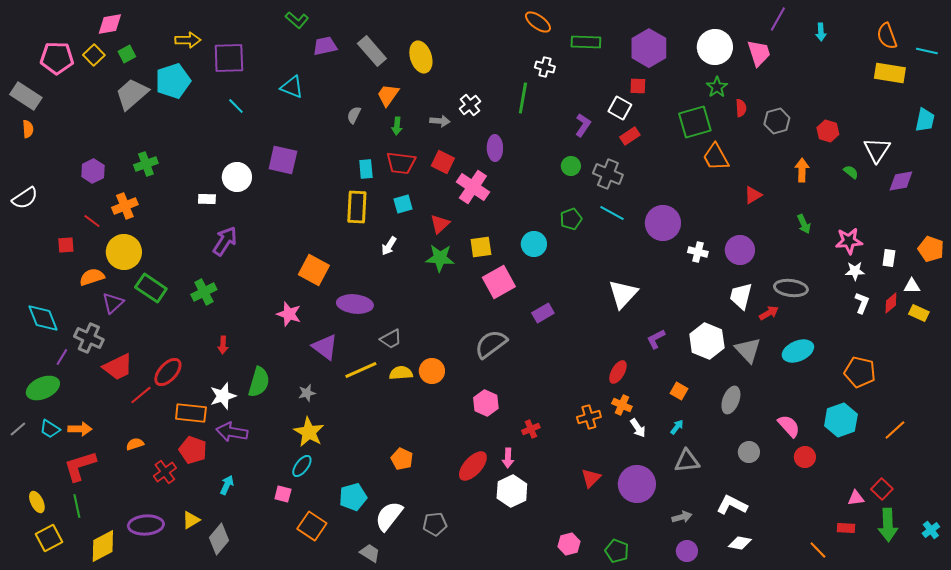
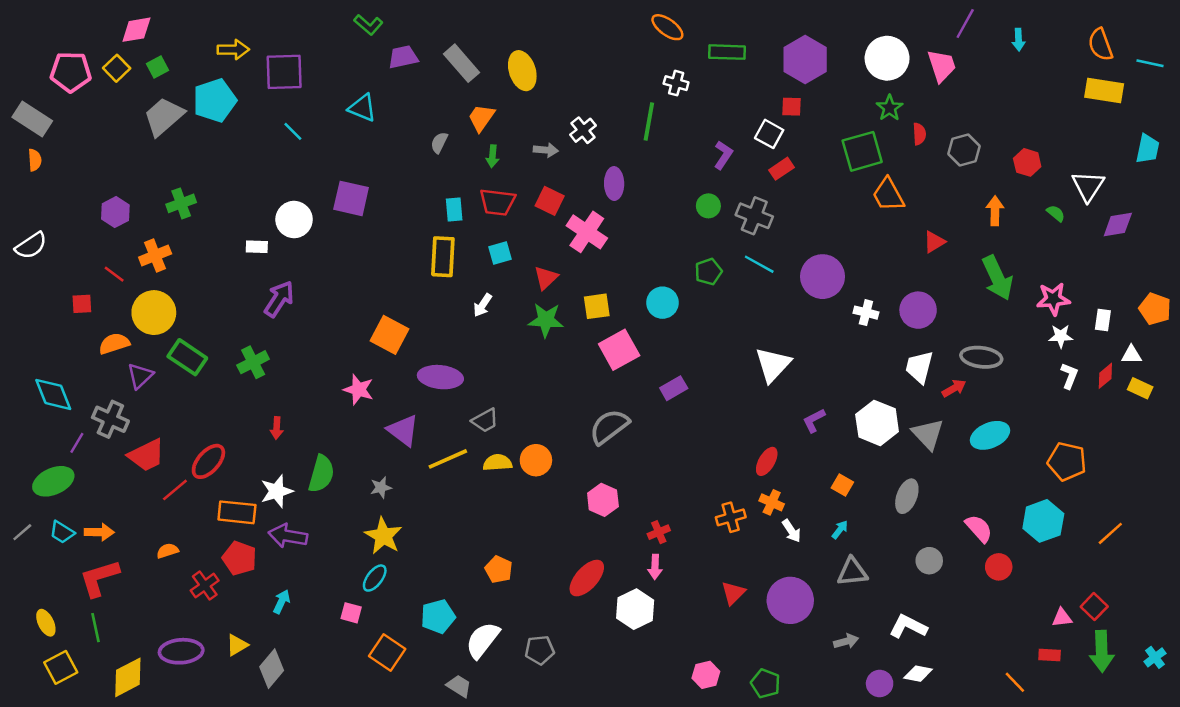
green arrow: (804, 224) -> (997, 278), size x1.8
pink arrow: (508, 458) -> (655, 567), moved
purple circle: (687, 551) -> (880, 683), moved

